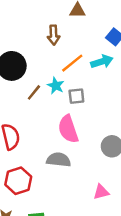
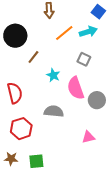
cyan star: (56, 86) -> (53, 75), moved
gray square: (76, 96) -> (84, 59), moved, turned 32
pink semicircle: (68, 129) -> (76, 88), moved

